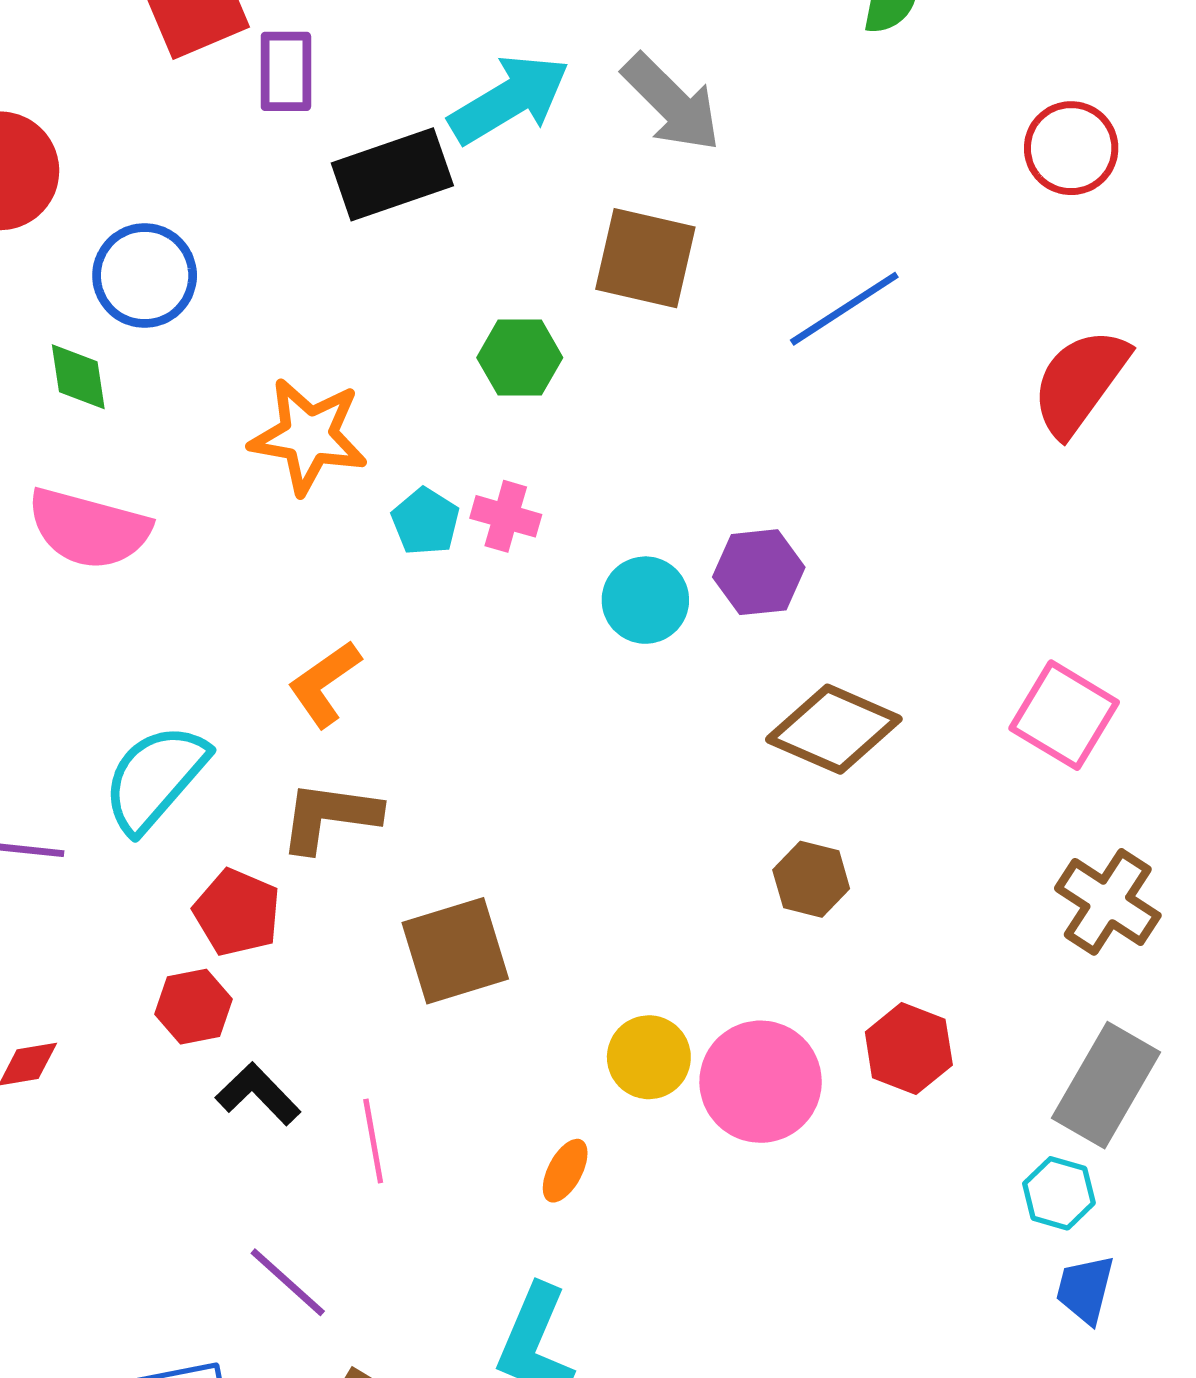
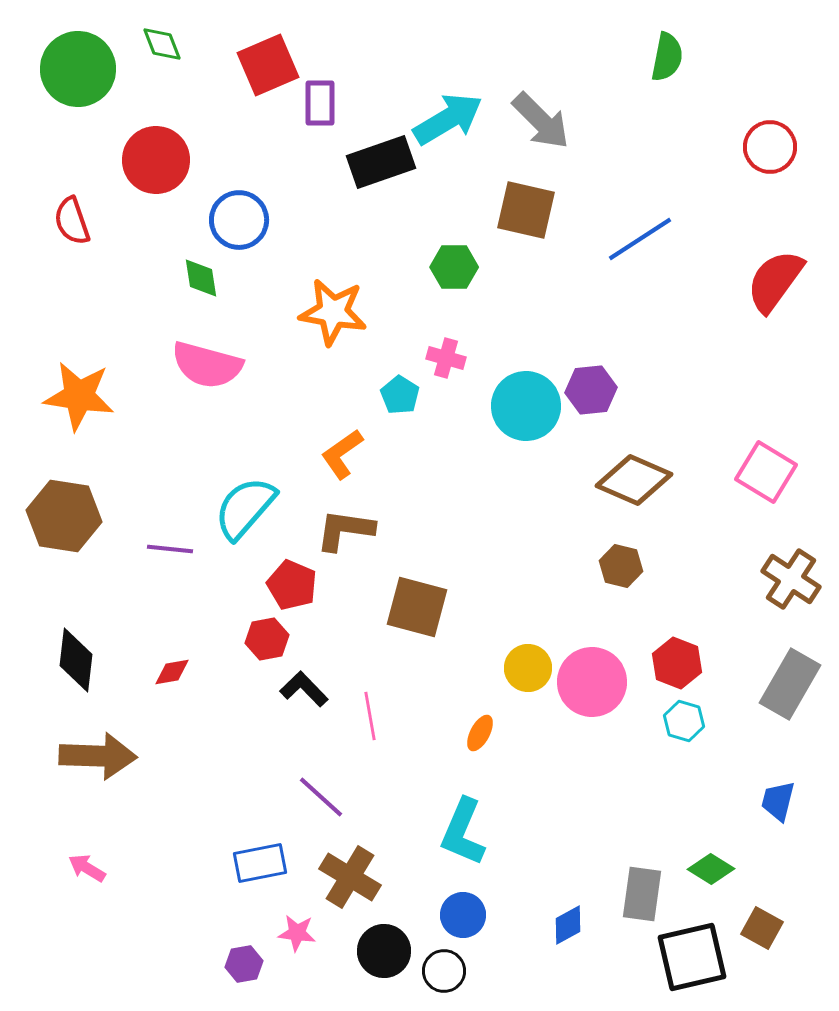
cyan pentagon: (426, 522) -> (400, 395), moved
cyan circle: (645, 600) -> (526, 406), size x1.4
brown square: (455, 951) -> (417, 607), turned 32
cyan hexagon: (1059, 1193) -> (684, 721), moved

